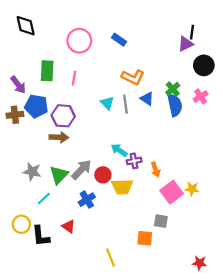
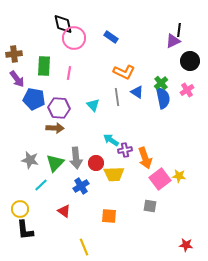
black diamond: (26, 26) -> (63, 24), moved
cyan triangle: (107, 103) -> (93, 105), moved
brown cross: (15, 115) -> (14, 54), moved
gray arrow: (81, 170) -> (76, 158), turned 130
orange arrow: (156, 170) -> (145, 158), size x1.5
black L-shape: (41, 236) -> (25, 230), moved
orange square: (145, 238) -> (109, 216), moved
yellow line: (110, 258) -> (84, 247), moved

